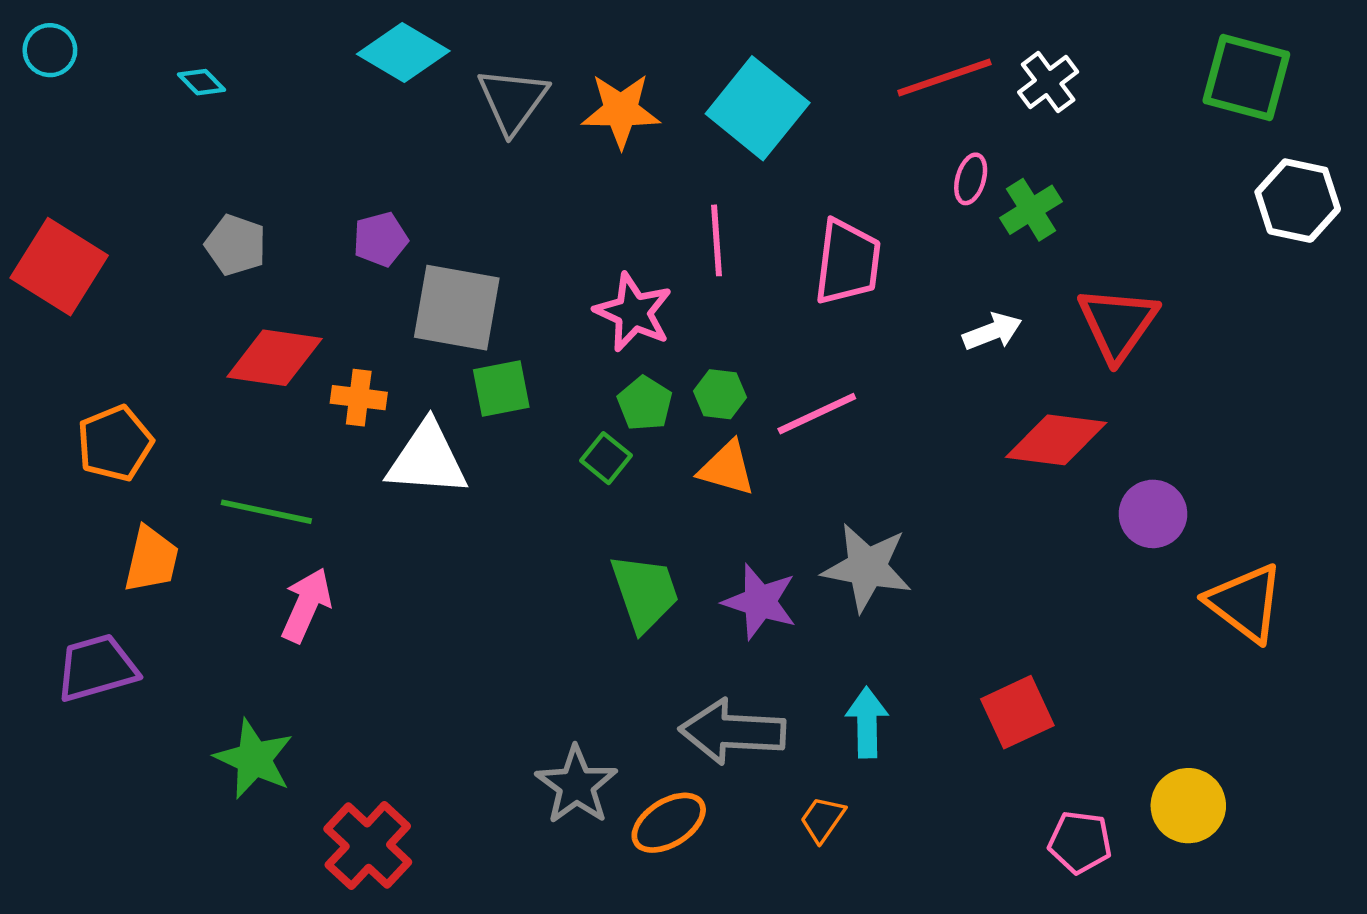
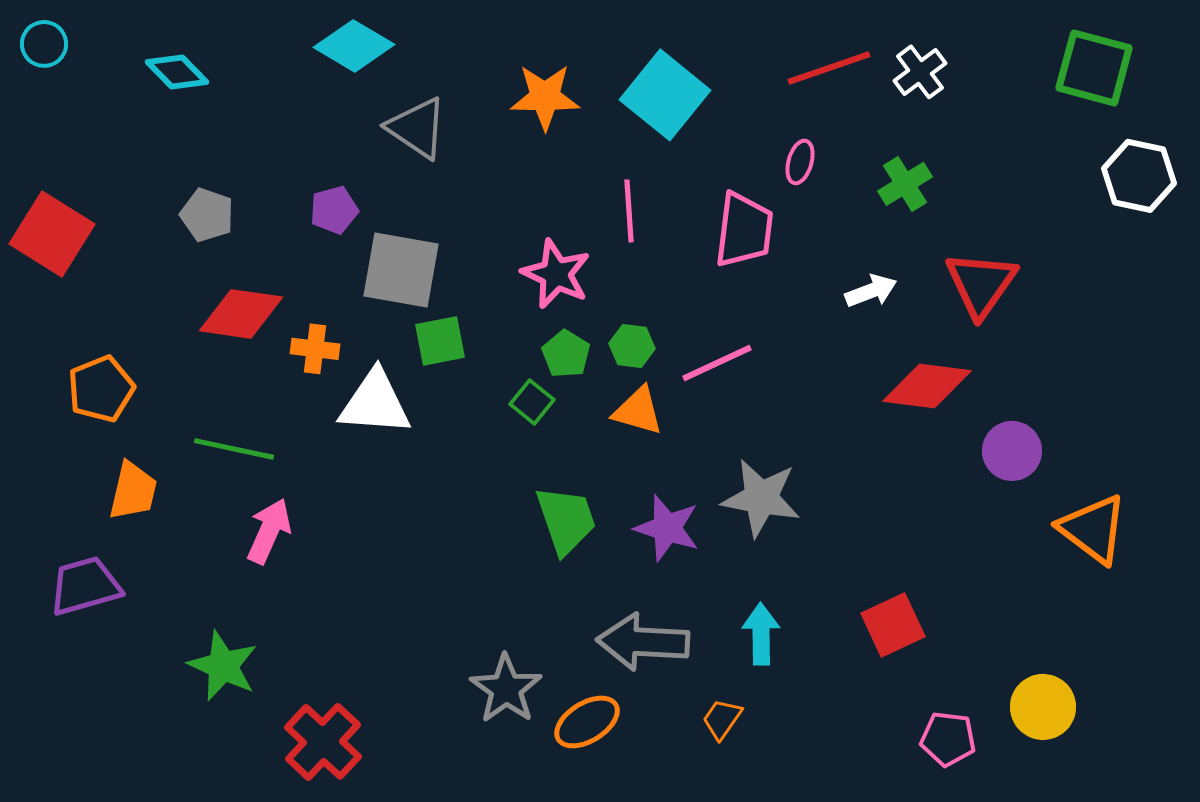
cyan diamond: (201, 82) -> (177, 72), size x1.5
gray triangle: (513, 100) -> (417, 128), moved, turned -32
pink ellipse: (971, 179) -> (800, 162), moved

